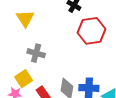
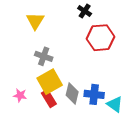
yellow square: (24, 79) -> (50, 82), moved, size x1.4

